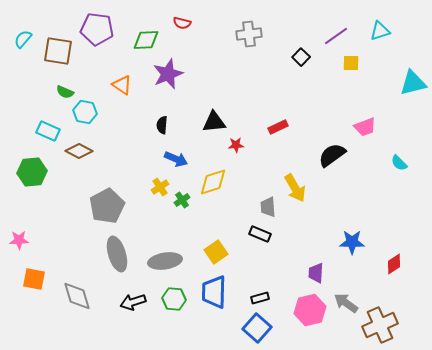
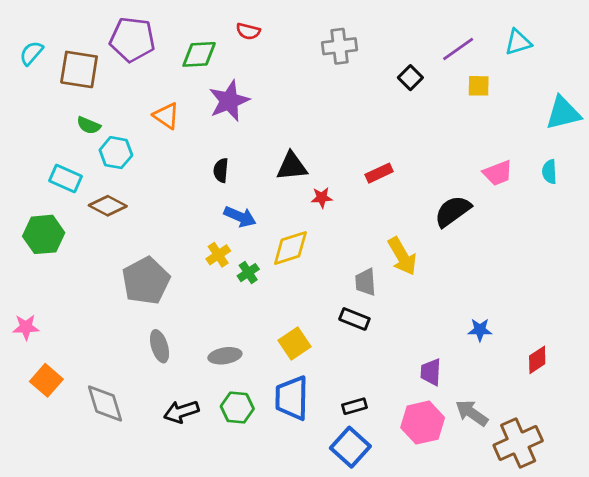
cyan semicircle: (399, 163) -> (549, 172), moved, turned 42
blue star: (352, 242) -> (480, 330), size x0.7
gray ellipse: (117, 254) -> (160, 346), size x0.7
gray ellipse: (165, 261) -> (225, 356), size x0.7
orange square: (34, 279) -> (46, 380), turned 30

